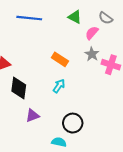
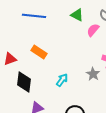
gray star: (92, 54) -> (93, 74), moved
orange rectangle: (60, 59) -> (39, 52), moved

